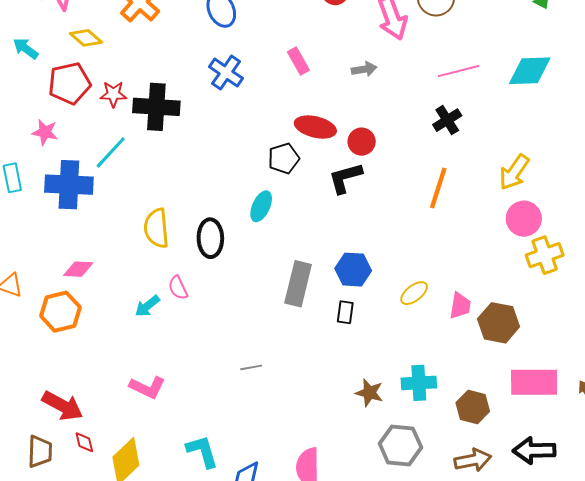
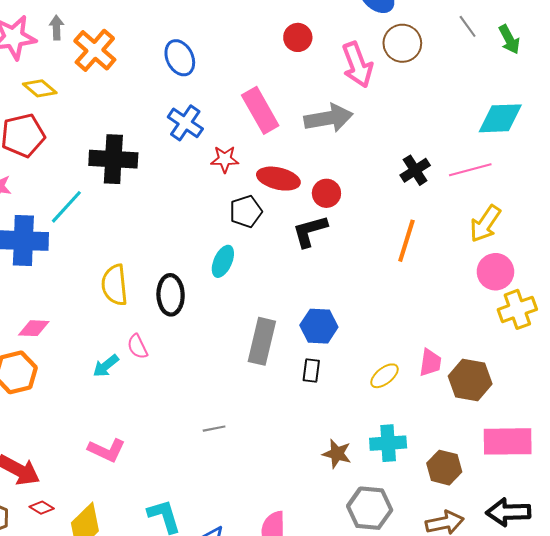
pink rectangle: (298, 61) -> (260, 110), size x1.6
gray arrow: (364, 69) -> (329, 118), size x1.8
pink line: (459, 71) -> (470, 170), moved
red star: (113, 94) -> (225, 159), moved
yellow ellipse: (414, 293) -> (384, 376), moved
red diamond: (84, 442) -> (42, 508), turned -45

